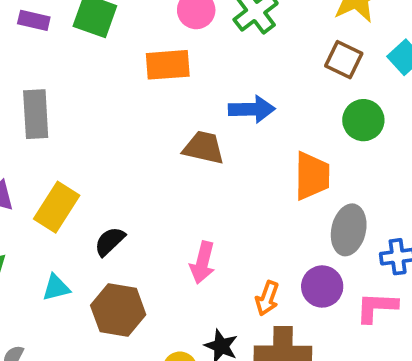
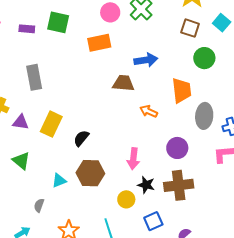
pink arrow: (202, 263) -> (133, 159), moved
purple circle: (322, 286) -> (177, 148), moved
cyan triangle: (56, 288) -> (59, 181), moved
orange arrow: (267, 298) -> (149, 111), moved, turned 102

